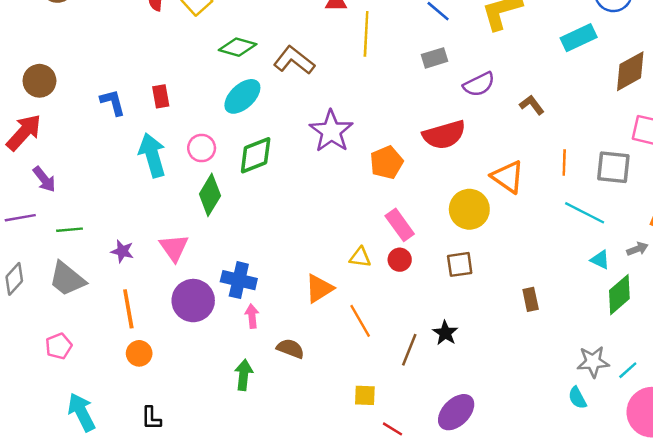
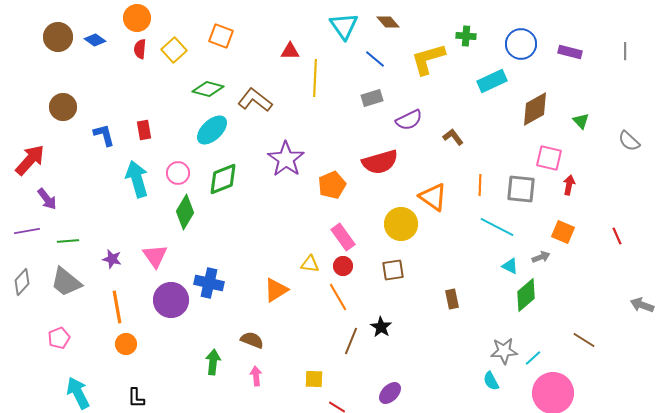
brown circle: (39, 81) -> (63, 107), moved
pink arrow: (252, 316) -> (256, 376), moved
orange line: (360, 321) -> (338, 297), moved
purple ellipse: (456, 412) -> (390, 393), size x0.7

